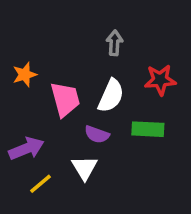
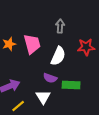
pink trapezoid: (65, 99) -> (32, 44), moved
green rectangle: (148, 129) -> (71, 85), moved

